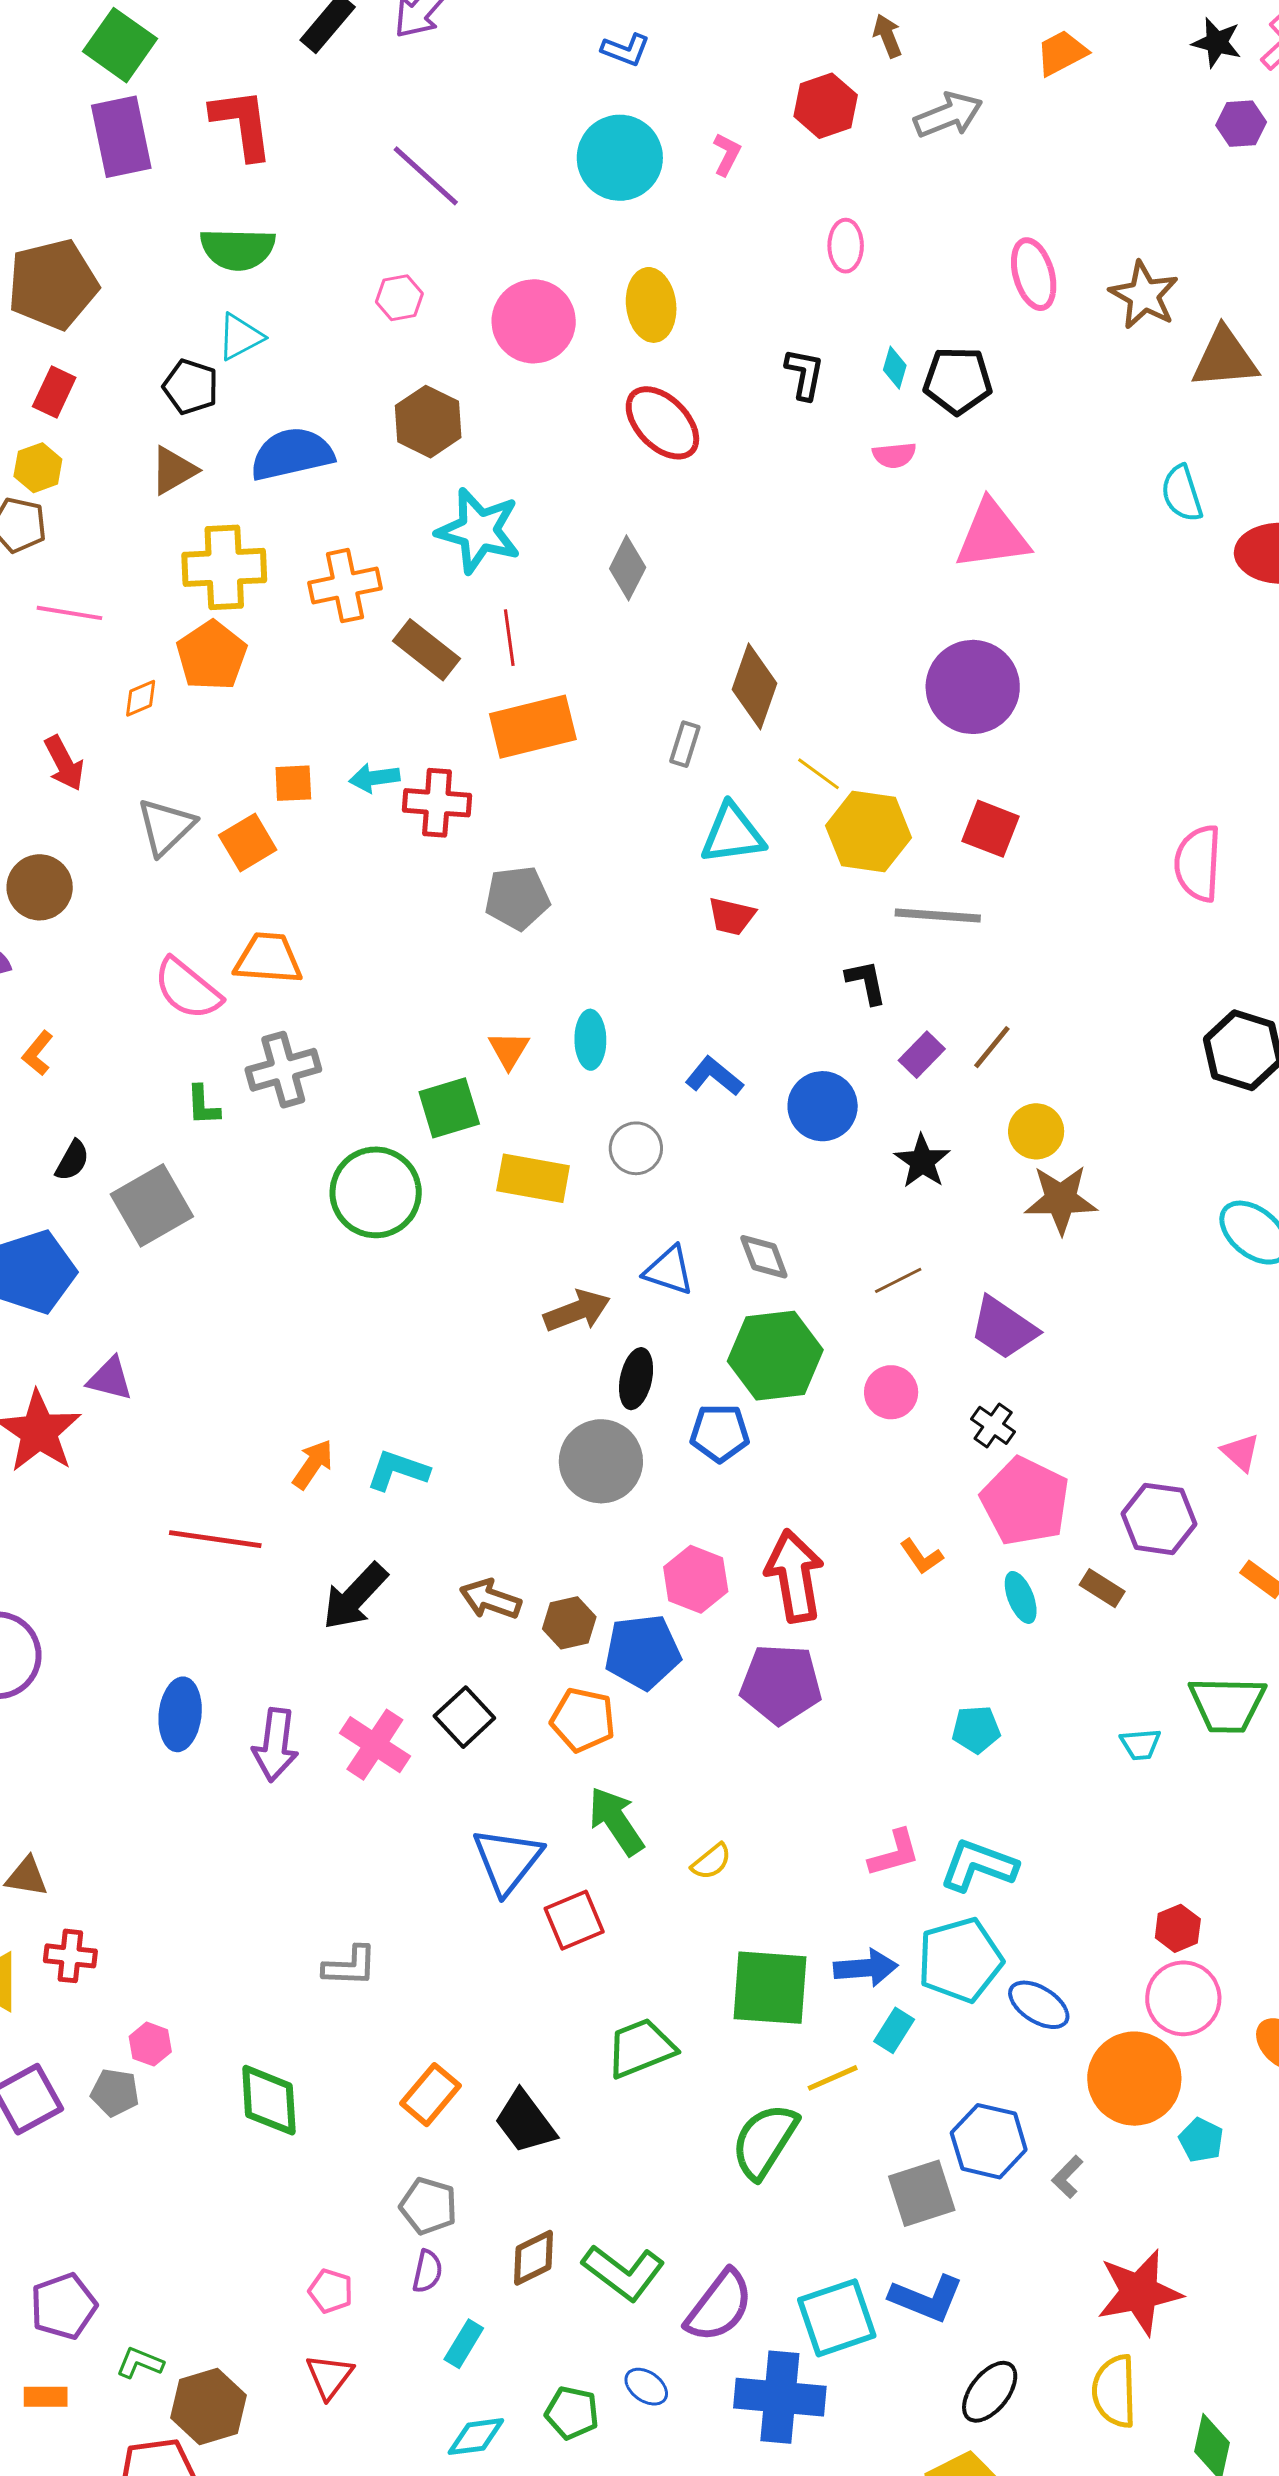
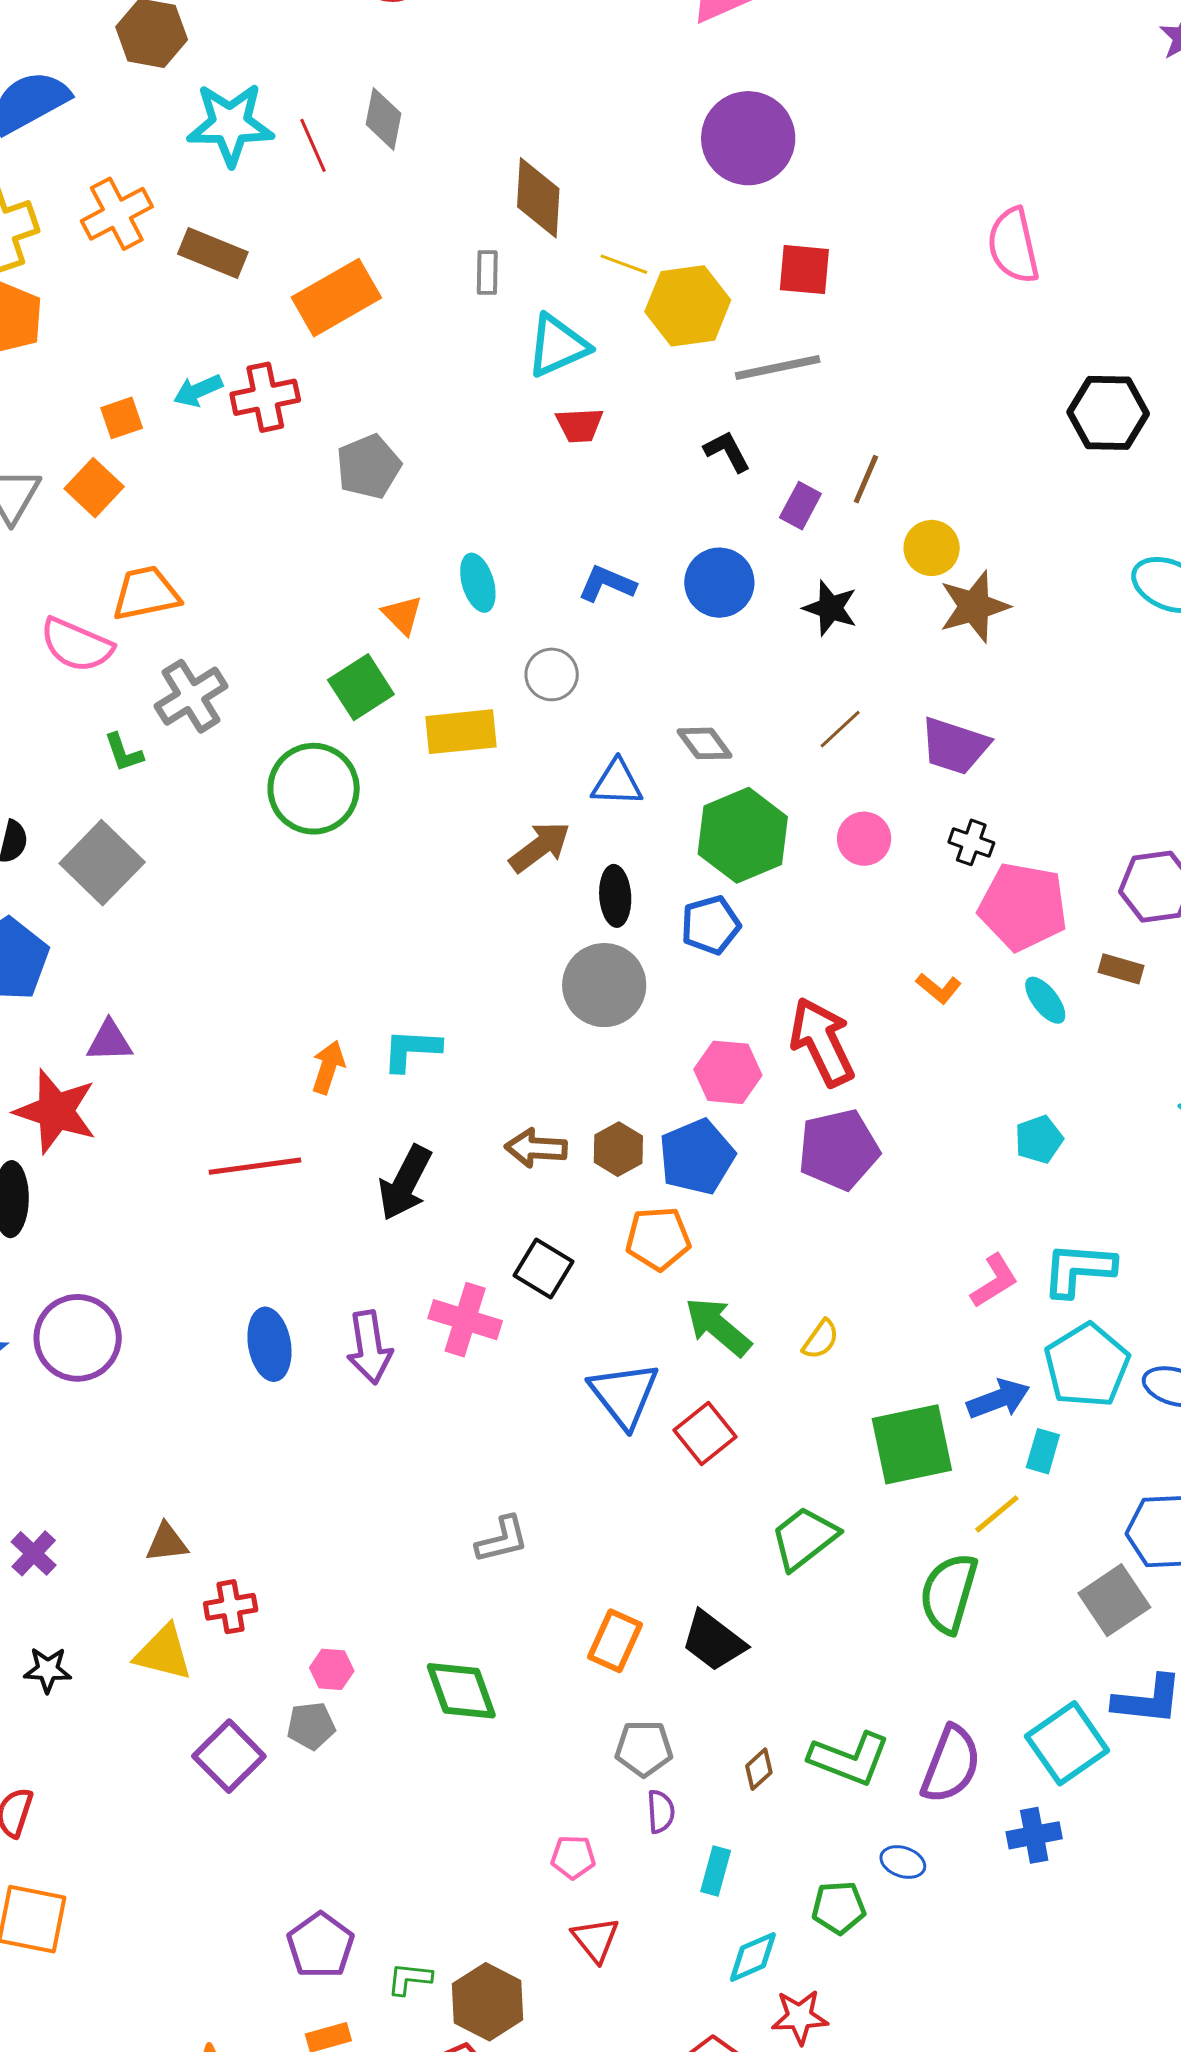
red line: (509, 638) -> (313, 145), moved
brown diamond: (533, 2258) -> (759, 1769), size x0.7
blue cross: (780, 2397) -> (1034, 1835), size x0.6

